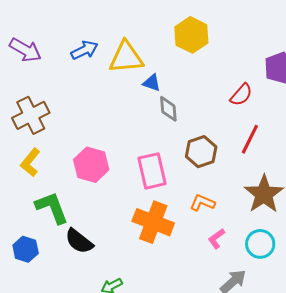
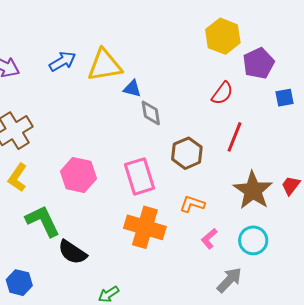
yellow hexagon: (191, 35) -> (223, 36), moved
blue hexagon: (26, 249) -> (19, 283), moved

